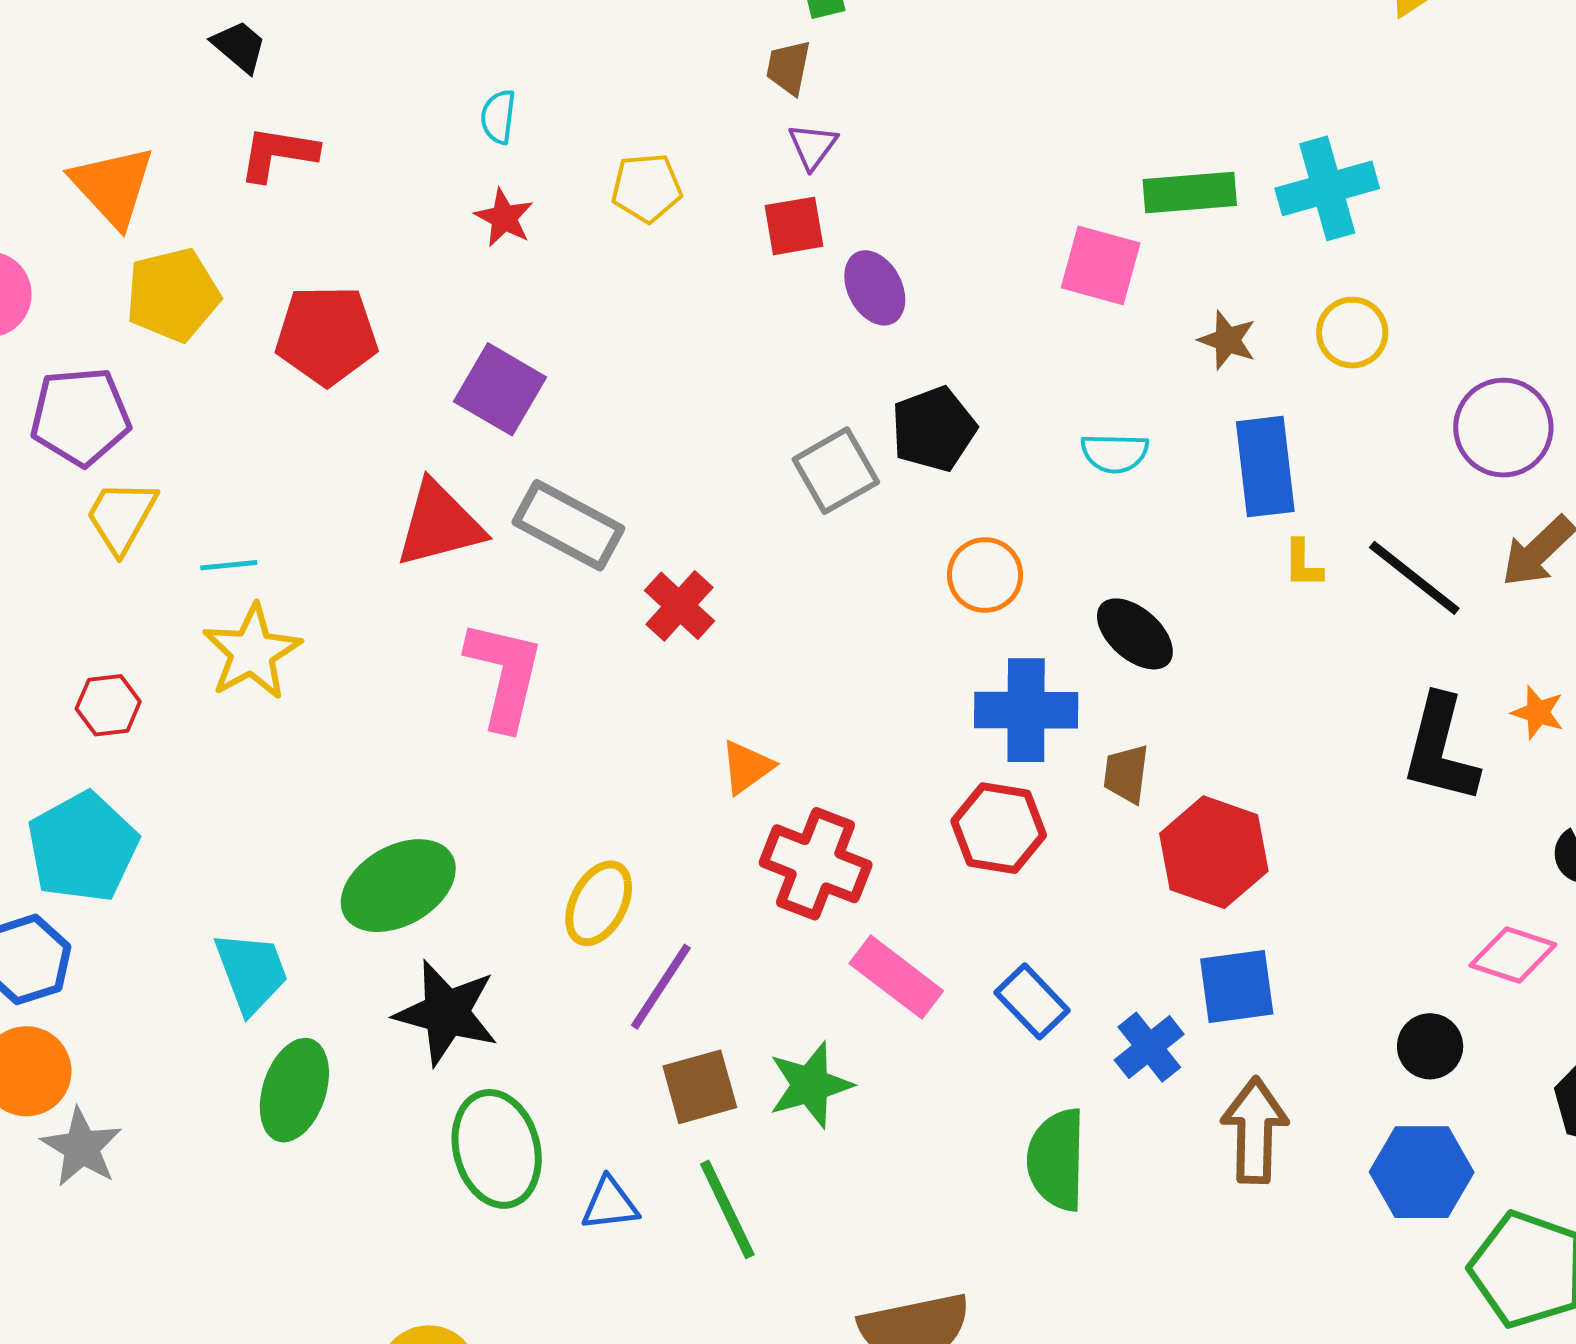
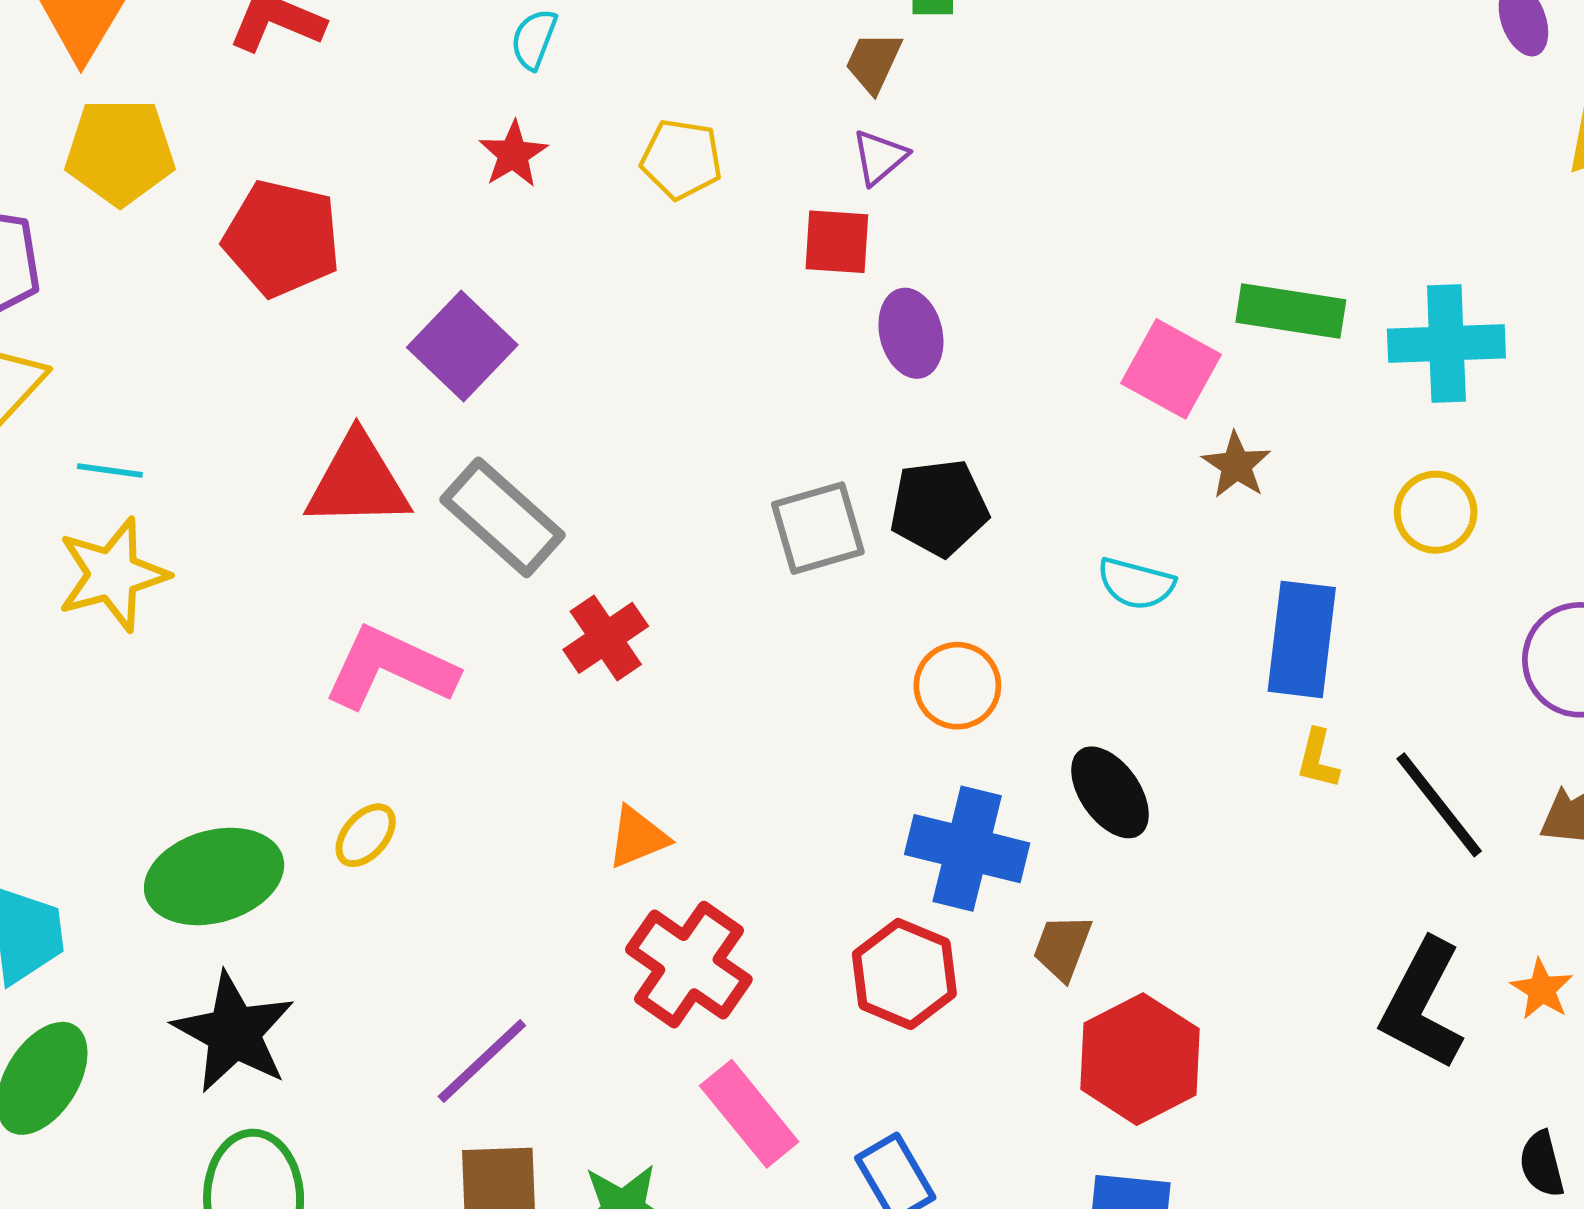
brown star: (1227, 340) -> (1236, 465), moved
pink L-shape: (504, 675) -> (390, 668), turned -92
yellow ellipse: (599, 903) -> (366, 835), moved, size x0.7

